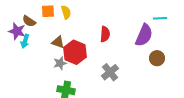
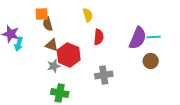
yellow semicircle: (66, 12) -> (88, 15), moved
cyan line: (160, 18) -> (154, 37), moved
brown semicircle: (29, 21) -> (48, 24), moved, turned 40
gray cross: (110, 72) -> (104, 75), turned 30

